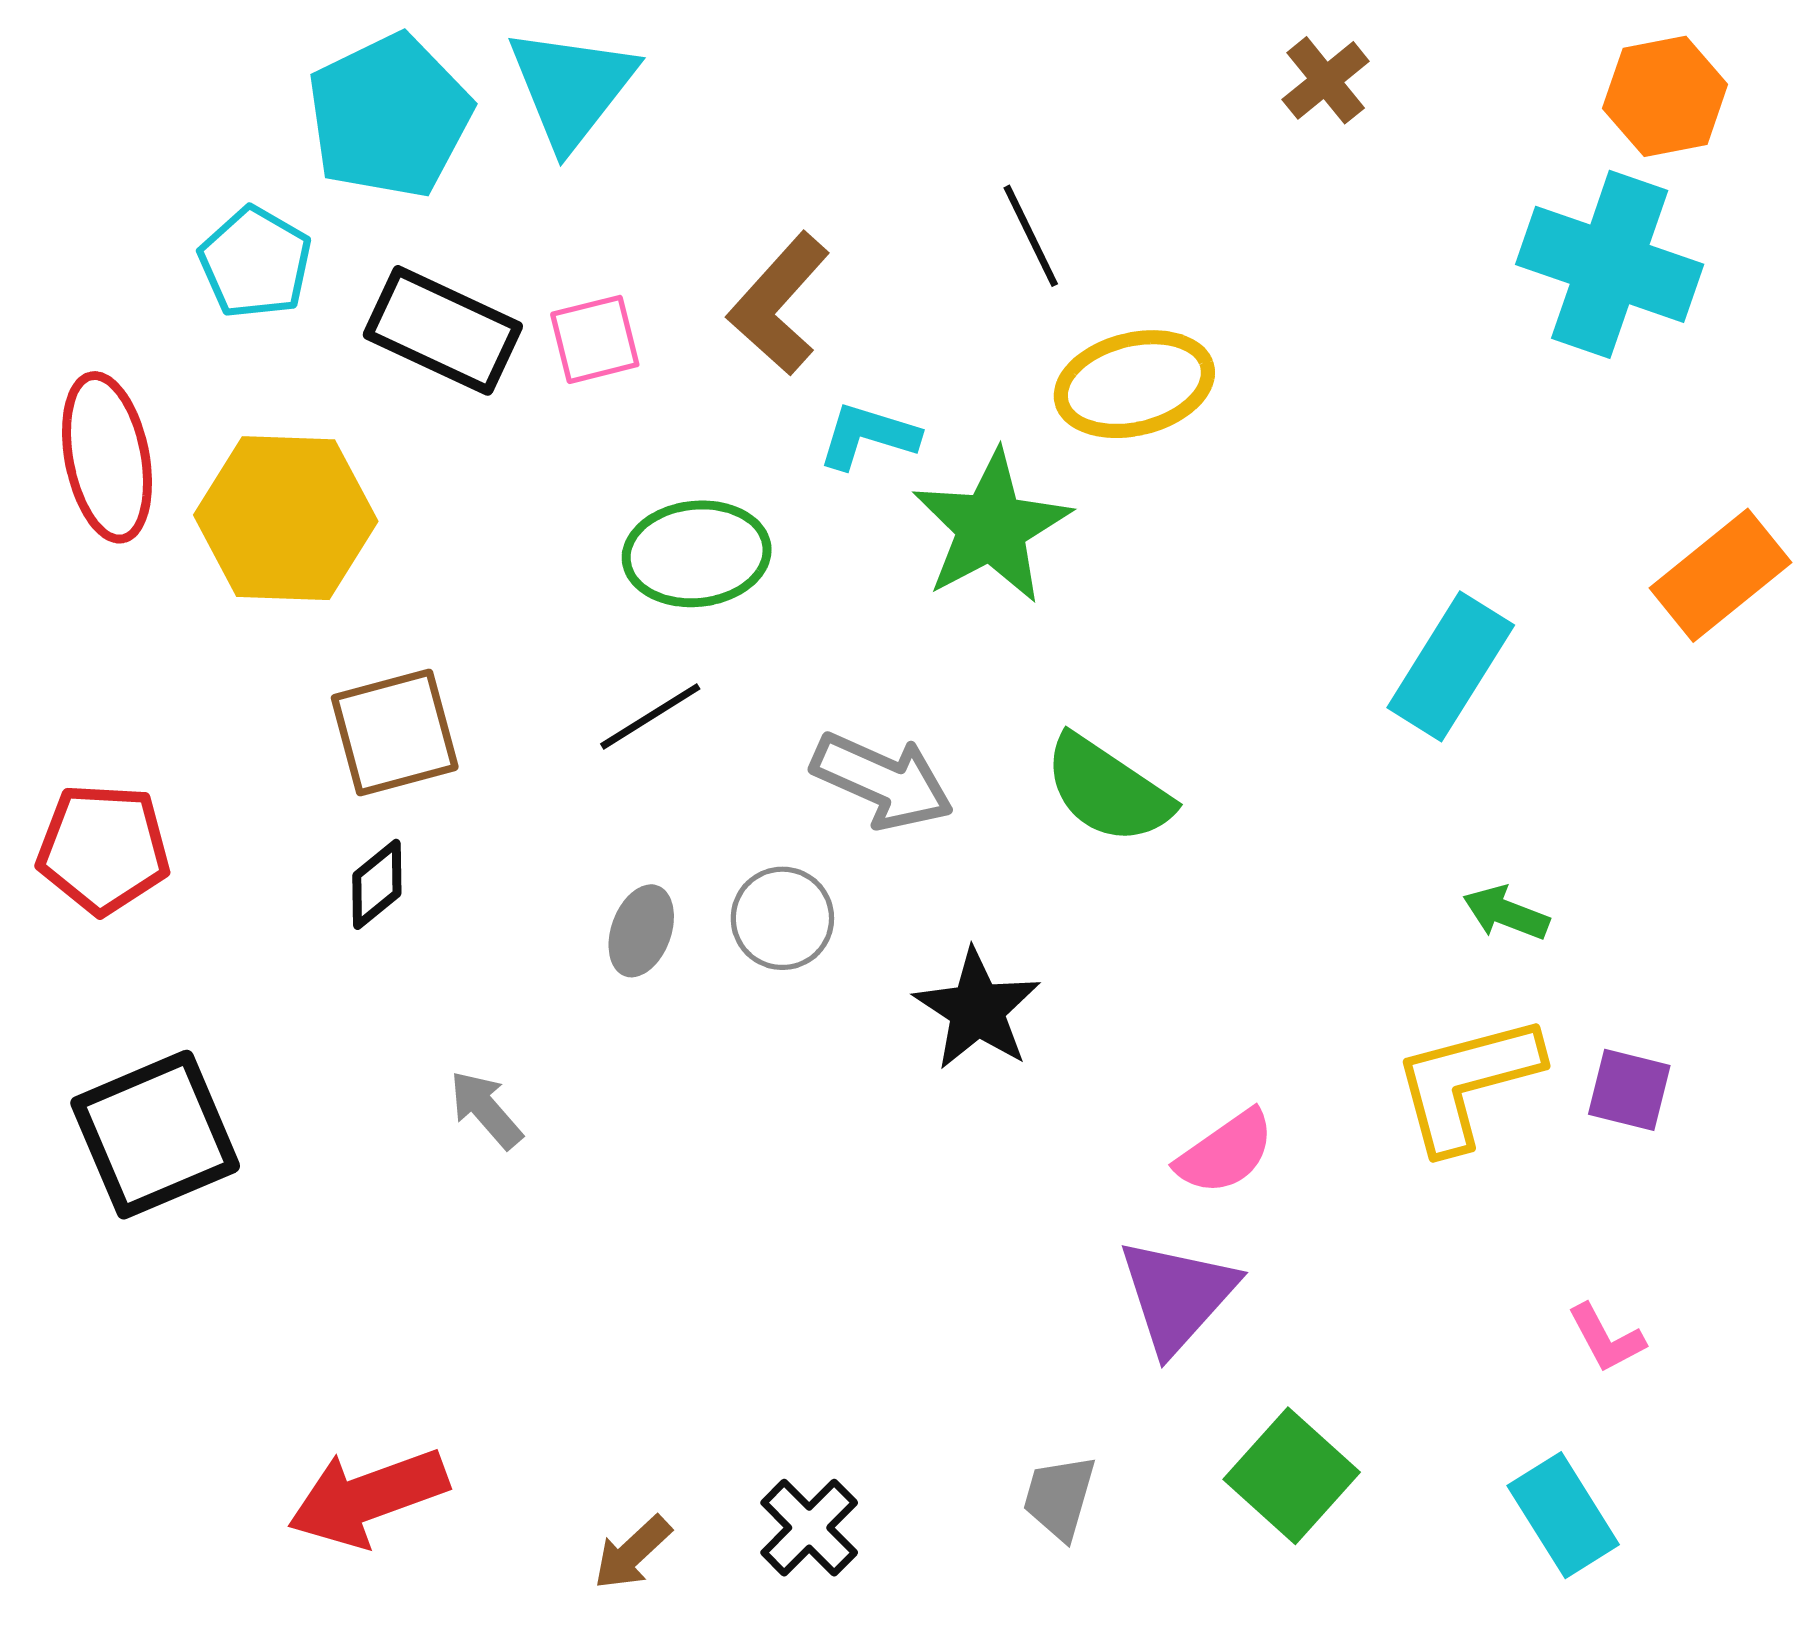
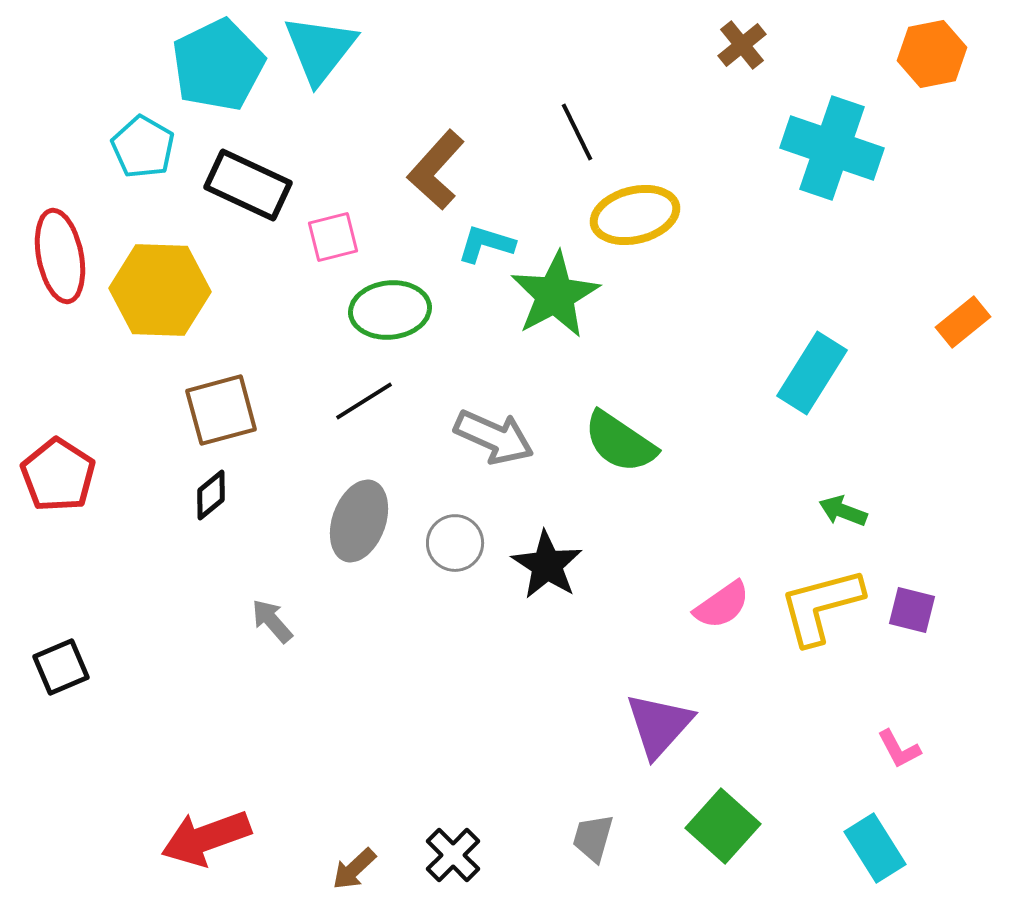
cyan cross: (1610, 264) -> (832, 148), moved
pink square: (595, 339) -> (333, 237), moved
orange rectangle: (1720, 575) -> (963, 322), size x0.7
red pentagon: (103, 849) -> (58, 475), turned 30
gray circle: (782, 918) -> (455, 543), moved
gray ellipse: (641, 931) -> (359, 521), size x1.6
black square: (155, 1135) -> (61, 667), moved, size x0.6
pink semicircle: (1226, 1152) -> (722, 605), moved

